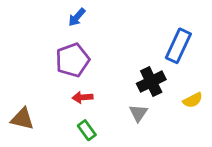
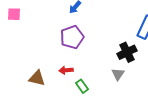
red arrow: (83, 97) -> (66, 70), moved

